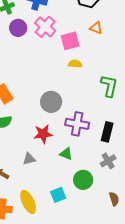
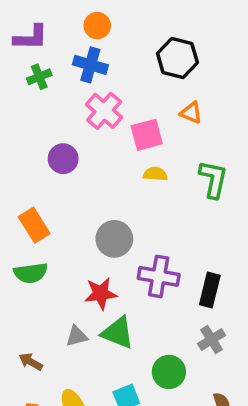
purple circle: (18, 28) -> (63, 159), moved
green L-shape: (109, 86) -> (213, 179), moved
green triangle: (66, 154) -> (118, 333), moved, size x1.5

